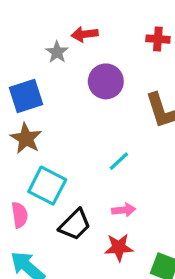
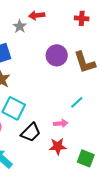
purple circle: (106, 81) -> (57, 55), moved
cyan line: (119, 161) -> (77, 102), moved

